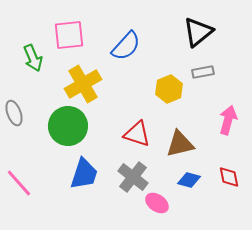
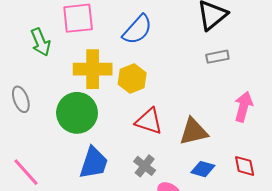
yellow cross: (83, 84) -> (93, 69), turned 30
yellow hexagon: (169, 89) -> (132, 79), moved
gray cross: (133, 177) -> (145, 166), size x0.7

